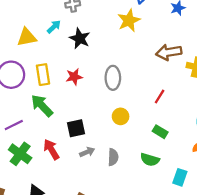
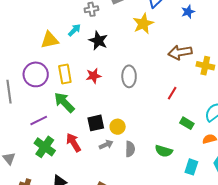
yellow circle: (121, 116) -> (118, 127), moved
green rectangle: (160, 132) -> (187, 123), moved

